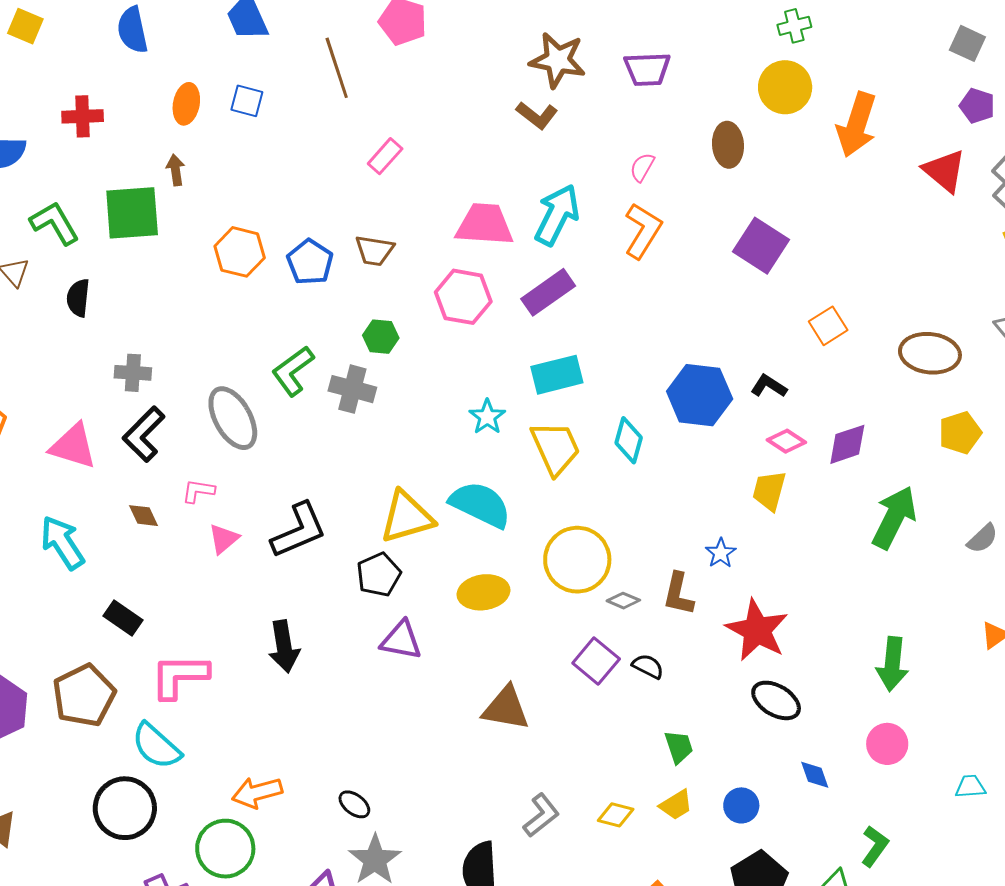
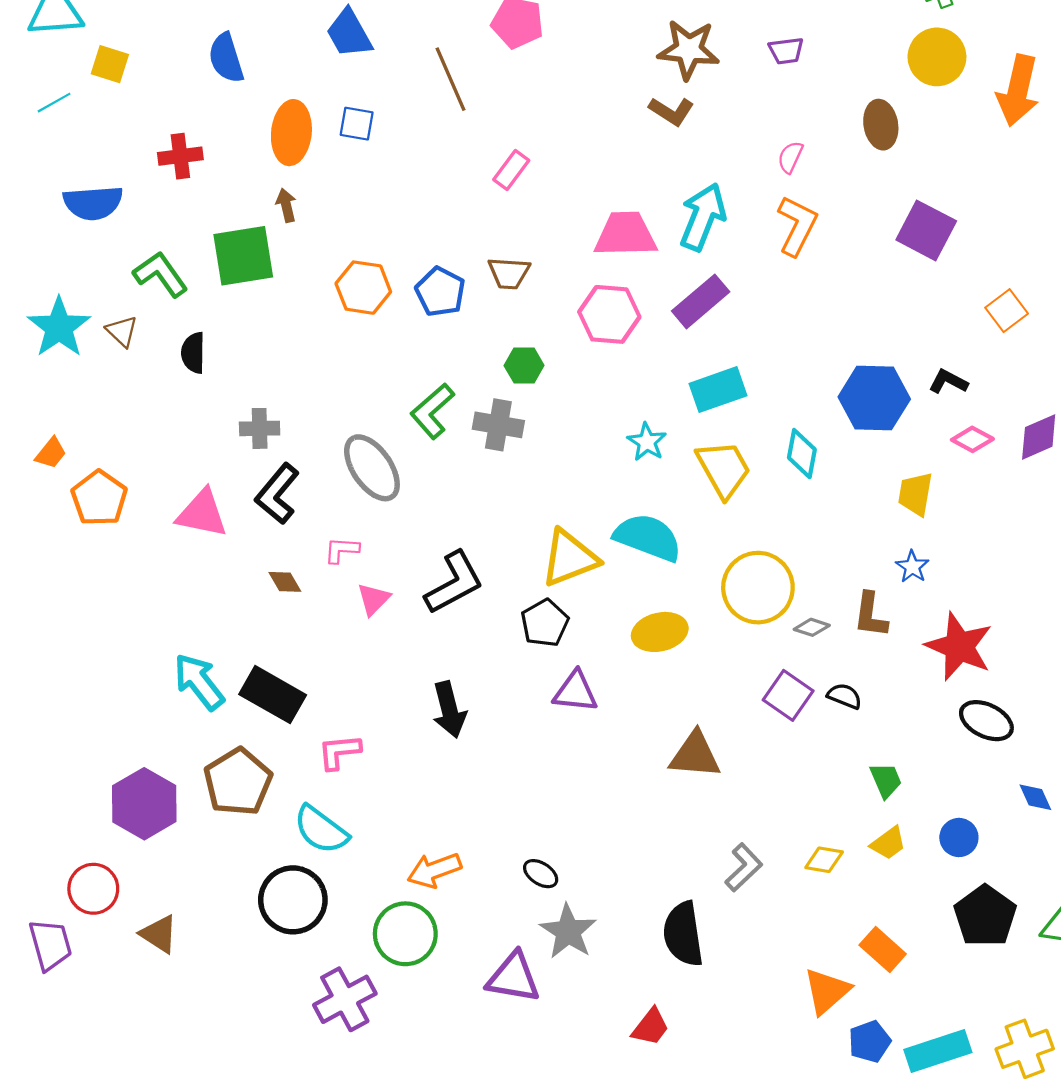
purple trapezoid: (647, 69) -> (786, 51), size x0.7
orange ellipse: (186, 104) -> (291, 133), size x1.4
yellow trapezoid: (769, 491) -> (915, 494), moved
cyan arrow: (62, 543) -> (199, 682), moved
black rectangle: (123, 618) -> (273, 695), size x1.5
pink L-shape: (179, 676) -> (339, 752), size x0.7

